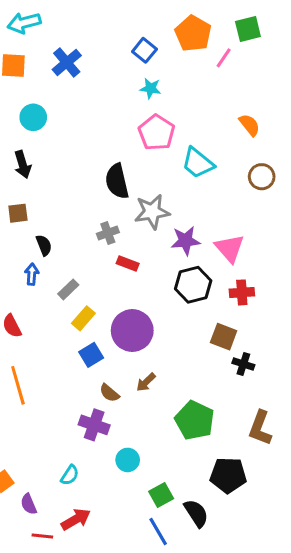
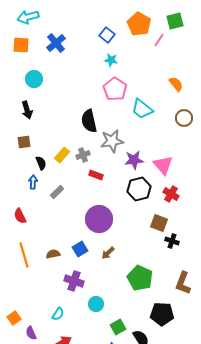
red cross: (242, 292) -> (171, 194), turned 35
yellow rectangle: (83, 318) -> (62, 155), moved
blue square: (91, 355) -> (80, 249), moved
brown semicircle: (109, 393) -> (53, 254), moved, turned 128

